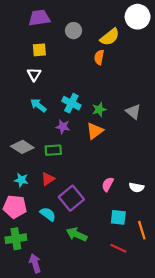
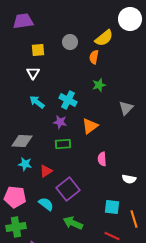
purple trapezoid: (39, 18) -> (23, 21), moved
gray circle: (73, 31) -> (70, 42), moved
green star: (99, 110) -> (99, 85), moved
gray triangle: (133, 112) -> (126, 108), turned 35
gray diamond: (22, 147) -> (22, 141), turned -30
green rectangle: (53, 150) -> (63, 144), moved
cyan star: (21, 180) -> (25, 164), moved
pink semicircle: (108, 184) -> (102, 159), moved, turned -32

